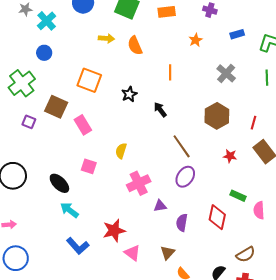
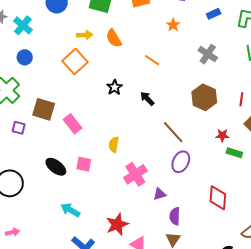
orange line: (170, 72) -> (152, 60), turned -49
orange square: (89, 80) -> (75, 62), moved, turned 35
black ellipse: (59, 183) -> (56, 167), moved
green rectangle: (238, 196) -> (234, 153), moved
purple semicircle: (182, 223) -> (175, 216), moved

